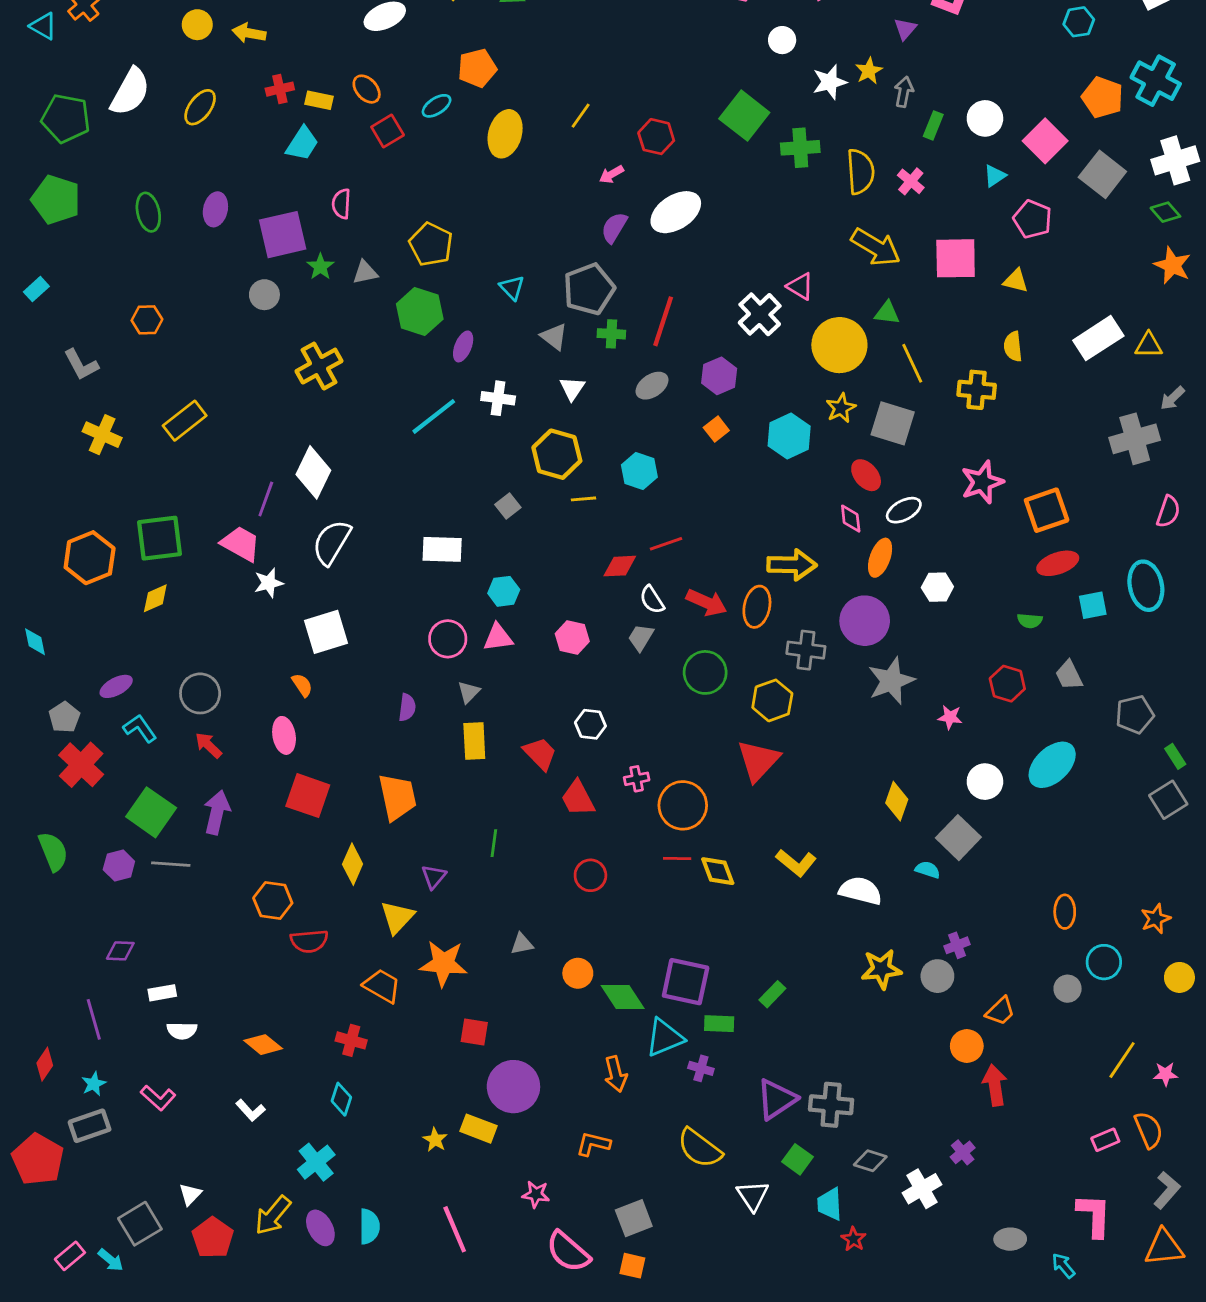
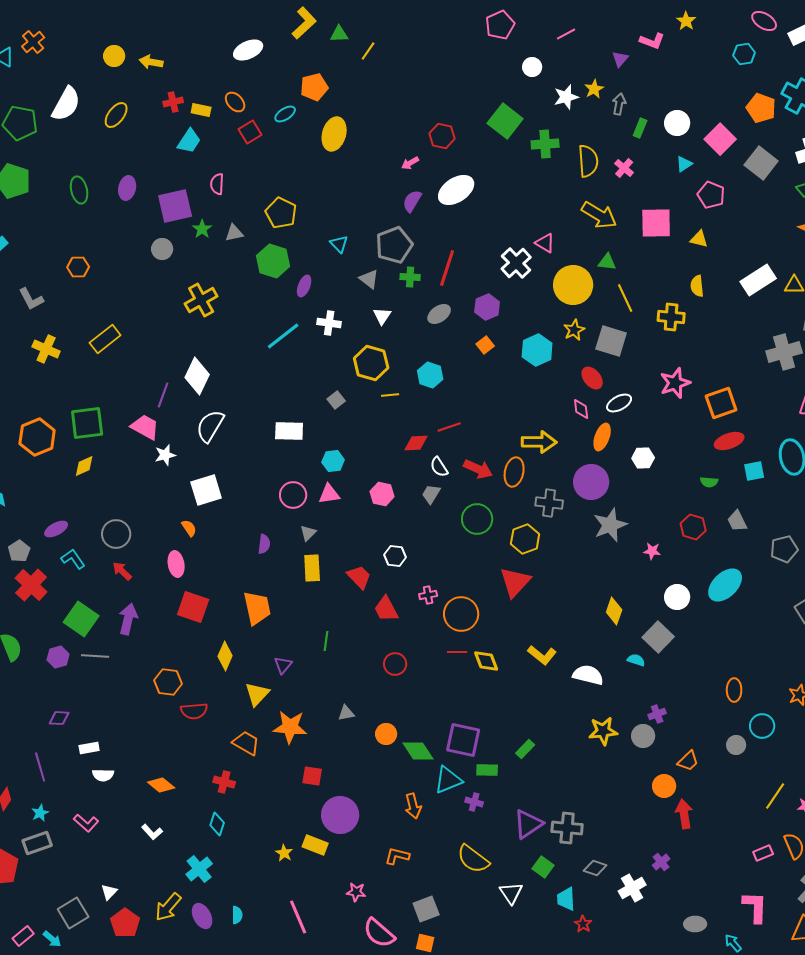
yellow line: (581, 116) -> (368, 51), moved
cyan semicircle: (369, 1226) -> (237, 915), size x0.7

